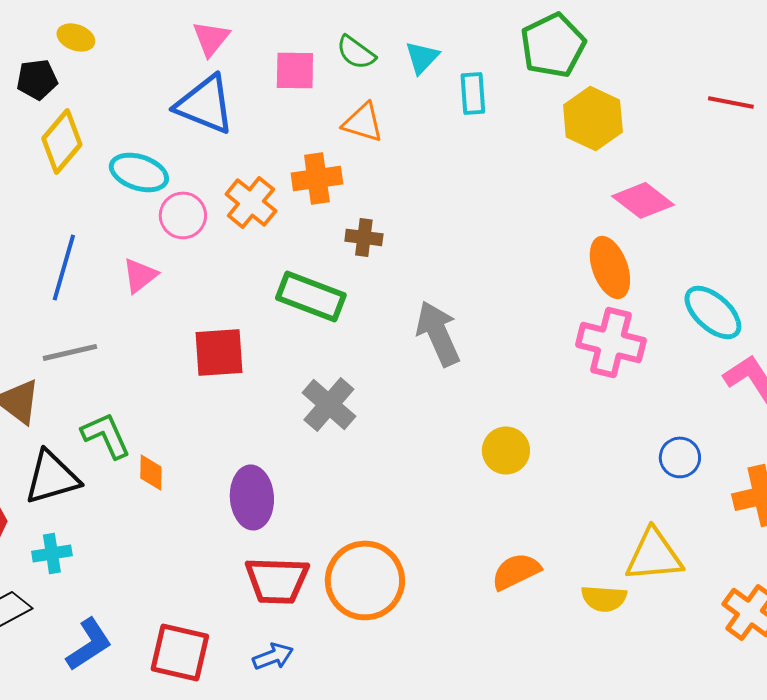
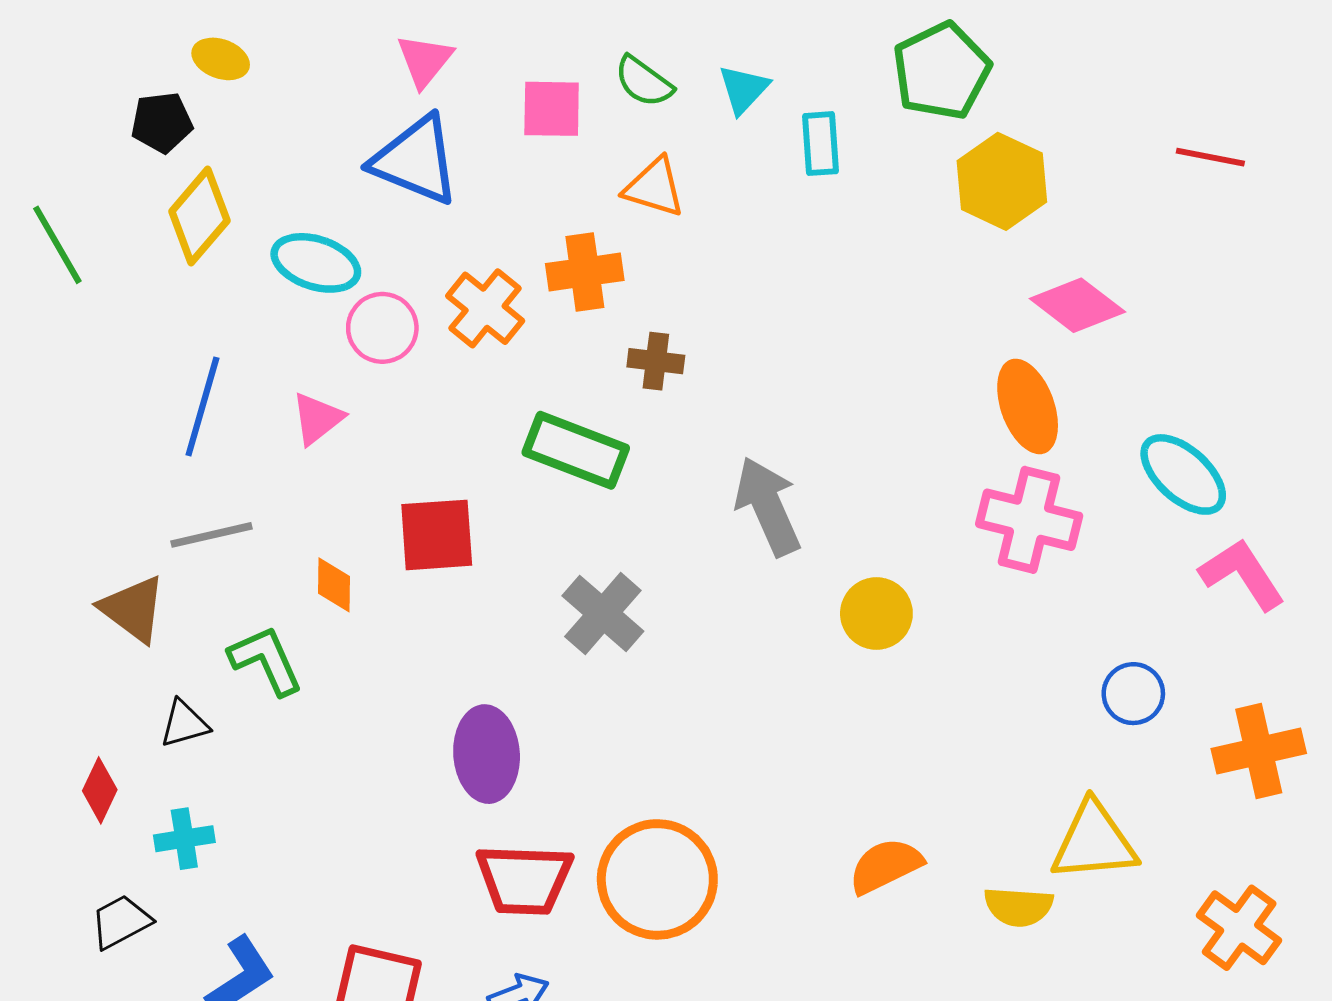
yellow circle: (506, 450) -> (876, 614), moved
orange diamond: (151, 472) -> (334, 585), moved
black triangle: (52, 477) -> (184, 724), size x0.6

